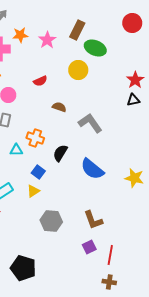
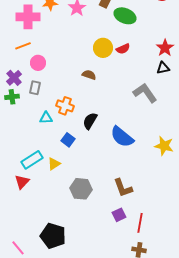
yellow circle: (78, 70) -> (103, 48), moved
red semicircle: (40, 81) -> (123, 49), moved
gray L-shape: (90, 123) -> (145, 93), moved
yellow triangle: (33, 191) -> (54, 164), moved

